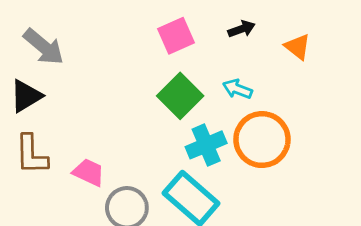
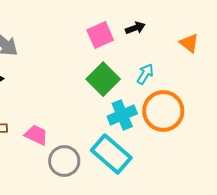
black arrow: (242, 29) -> (135, 28), moved
cyan arrow: (237, 89) -> (145, 74), turned 100

